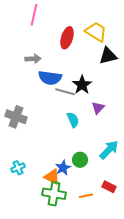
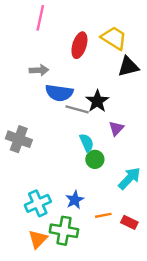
green circle: (80, 160) -> (95, 159), moved
cyan cross: (18, 168) -> (38, 203), moved, size x1.5
orange triangle: (52, 177) -> (38, 239), moved, turned 48
orange line: (86, 196) -> (103, 215), moved

